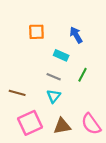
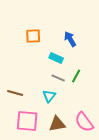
gray line: (54, 77) -> (58, 78), moved
pink square: (30, 123) -> (27, 121), turned 30

